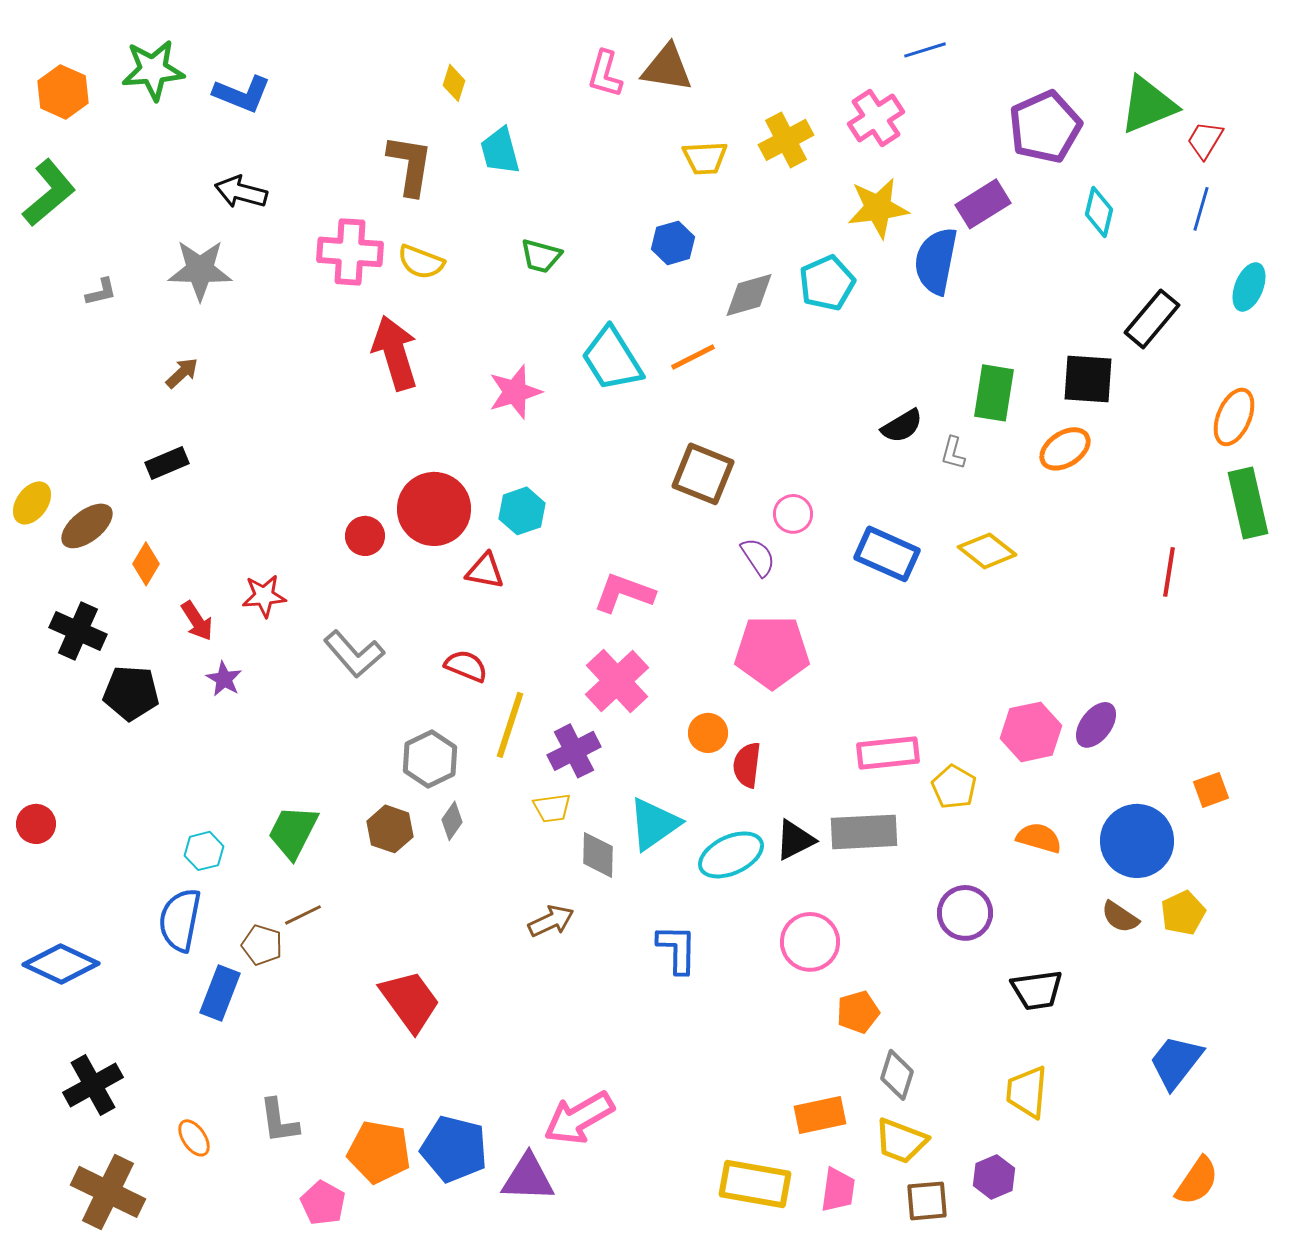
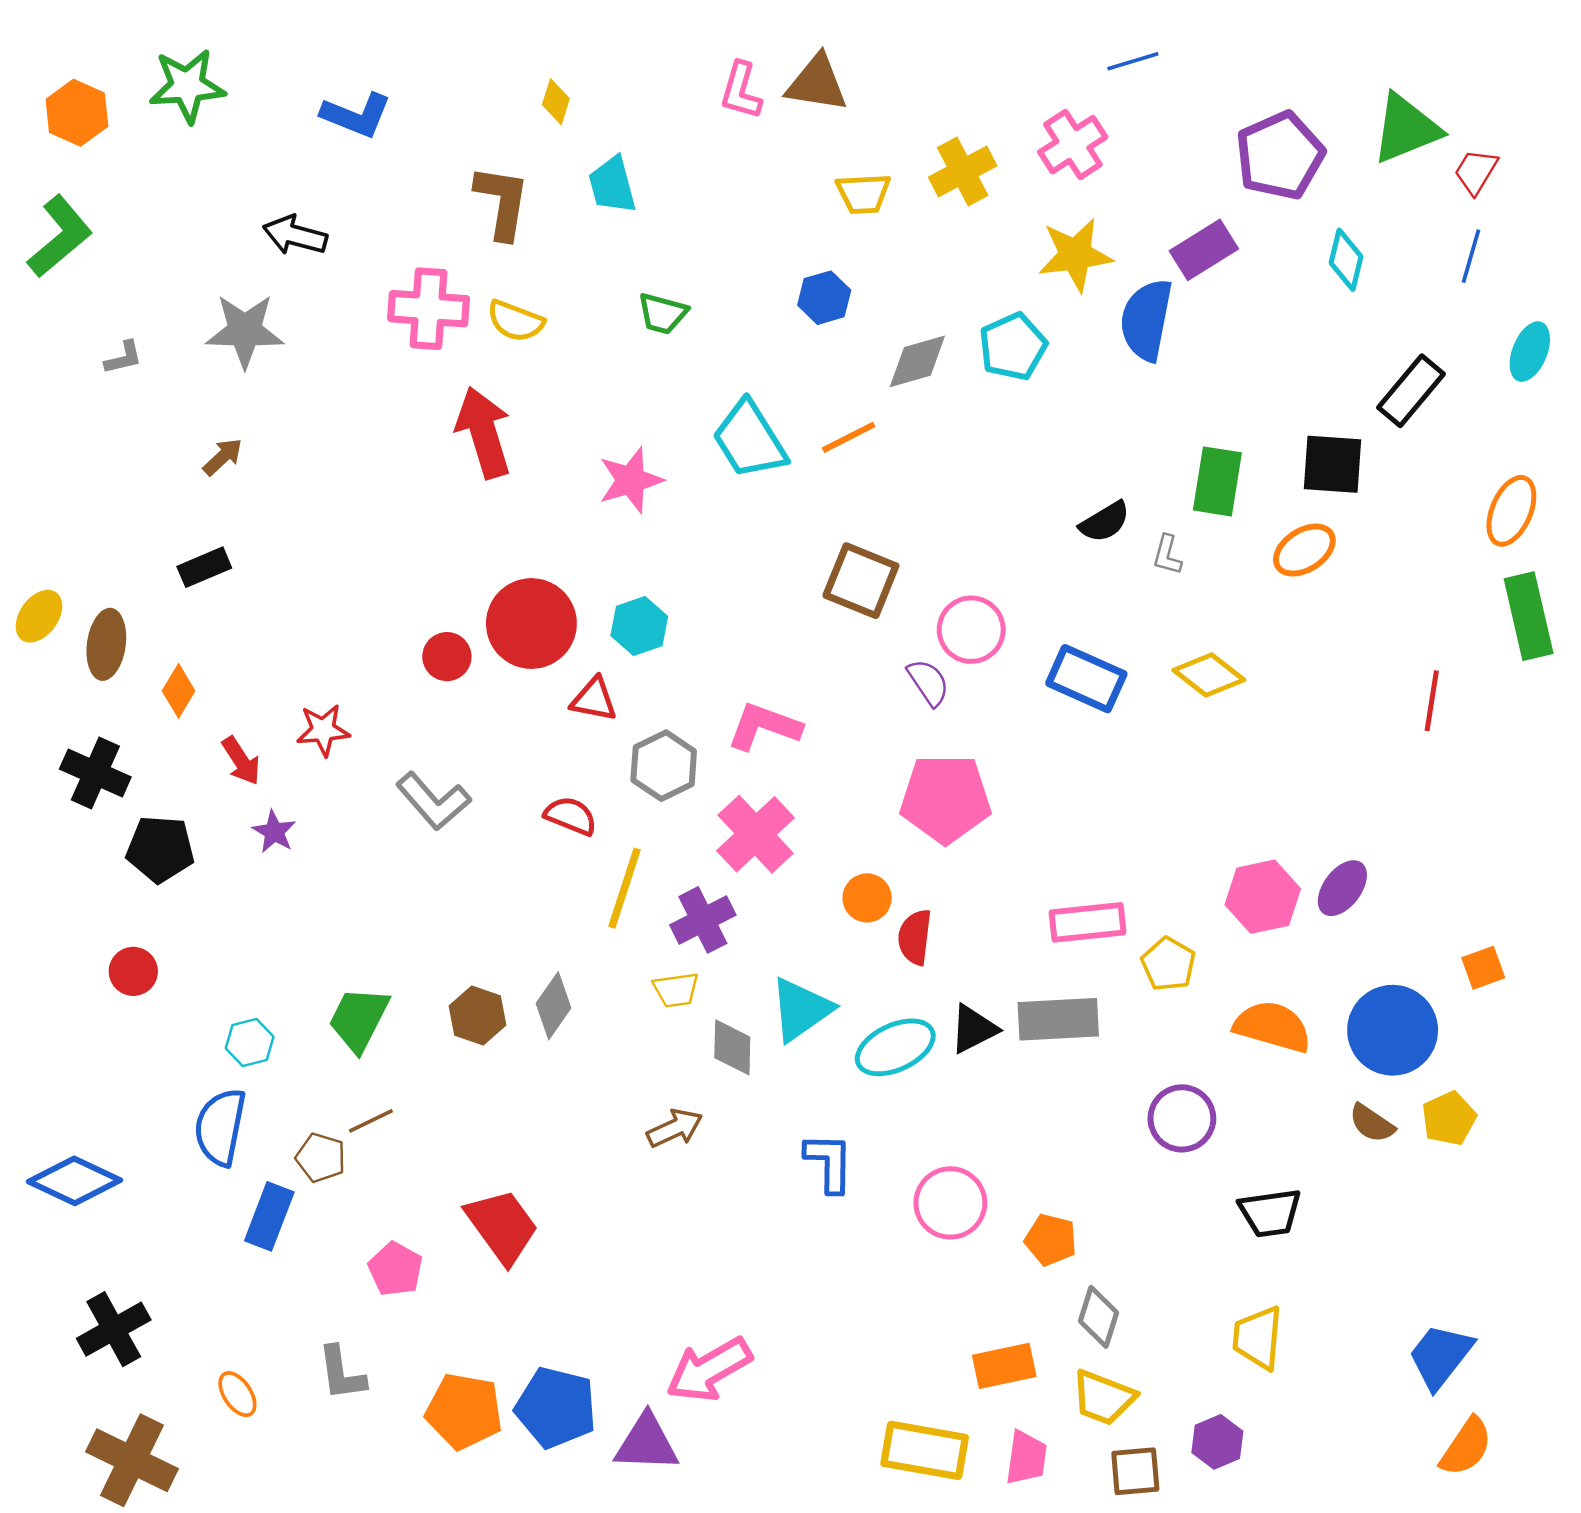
blue L-shape: (242, 94) -> (356, 115), moved
pink circle: (793, 514) -> (971, 630), size x1.4
brown ellipse: (87, 526) -> (106, 644), turned -44
gray hexagon: (430, 759) -> (664, 766), moved
gray diamond: (452, 821) -> (553, 1006), size x1.4
red circle: (36, 824) -> (133, 971), moved
orange semicircle: (1039, 838) -> (1273, 1027), size x1.4
pink circle: (810, 942) -> (950, 1203), moved
orange pentagon: (858, 1012) -> (1051, 1240), turned 30
blue trapezoid: (1176, 1062) -> (1440, 1356), moved
pink pentagon: (323, 1203) -> (395, 1269), moved

